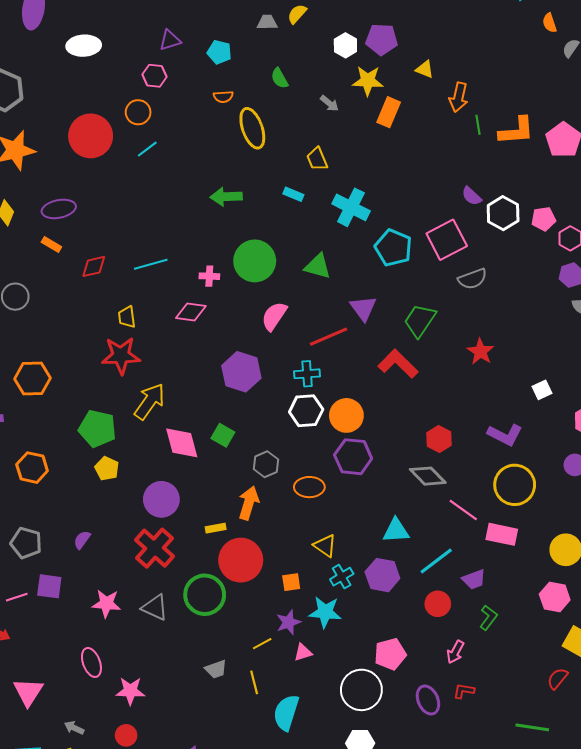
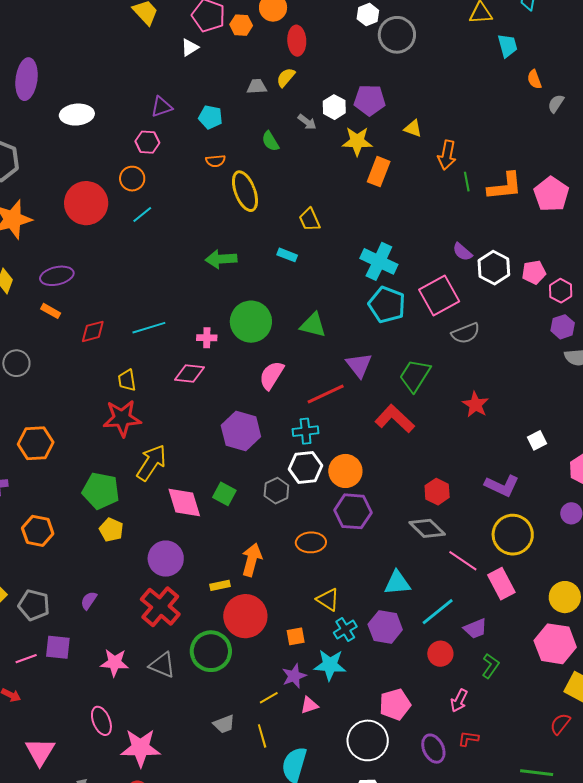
gray arrow: (329, 103) -> (307, 122), moved
cyan cross: (351, 207) -> (379, 261), moved
gray hexagon: (266, 464) -> (276, 491), moved
pink rectangle: (502, 534) -> (501, 584), turned 52
pink hexagon: (555, 597) -> (555, 644), size x1.4
pink star: (130, 691) -> (140, 748), size x1.4

